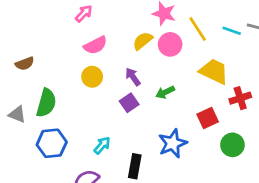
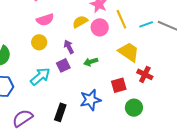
cyan line: (232, 31) -> (146, 24), turned -48
red cross: (240, 98) -> (145, 74), turned 35
cyan arrow: (102, 145) -> (40, 77), moved, size x1.5

